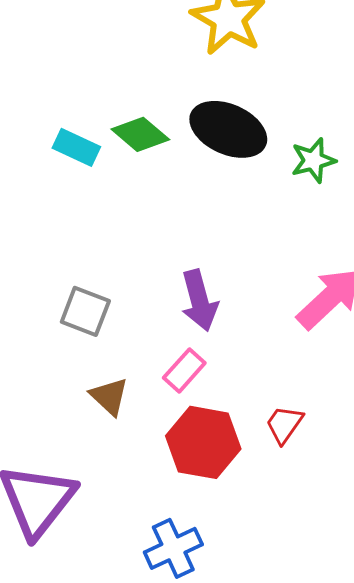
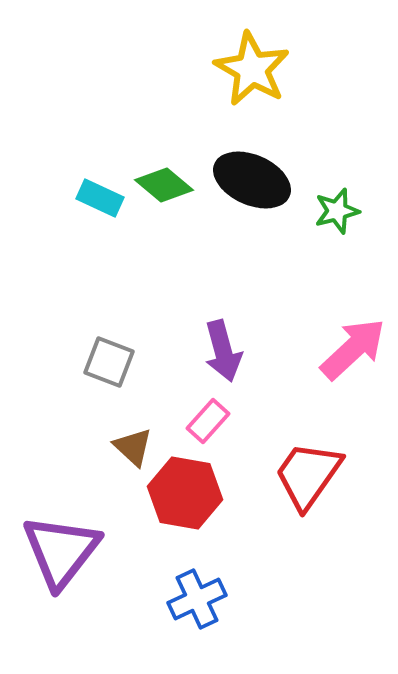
red trapezoid: (284, 424) -> (308, 475), size x1.8
red hexagon: (203, 442) -> (185, 493), moved

